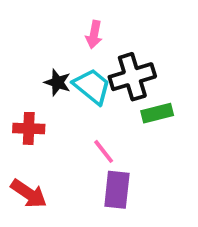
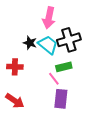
pink arrow: (94, 35) -> (49, 18), size x1.5
green rectangle: (157, 113) -> (64, 67), moved

